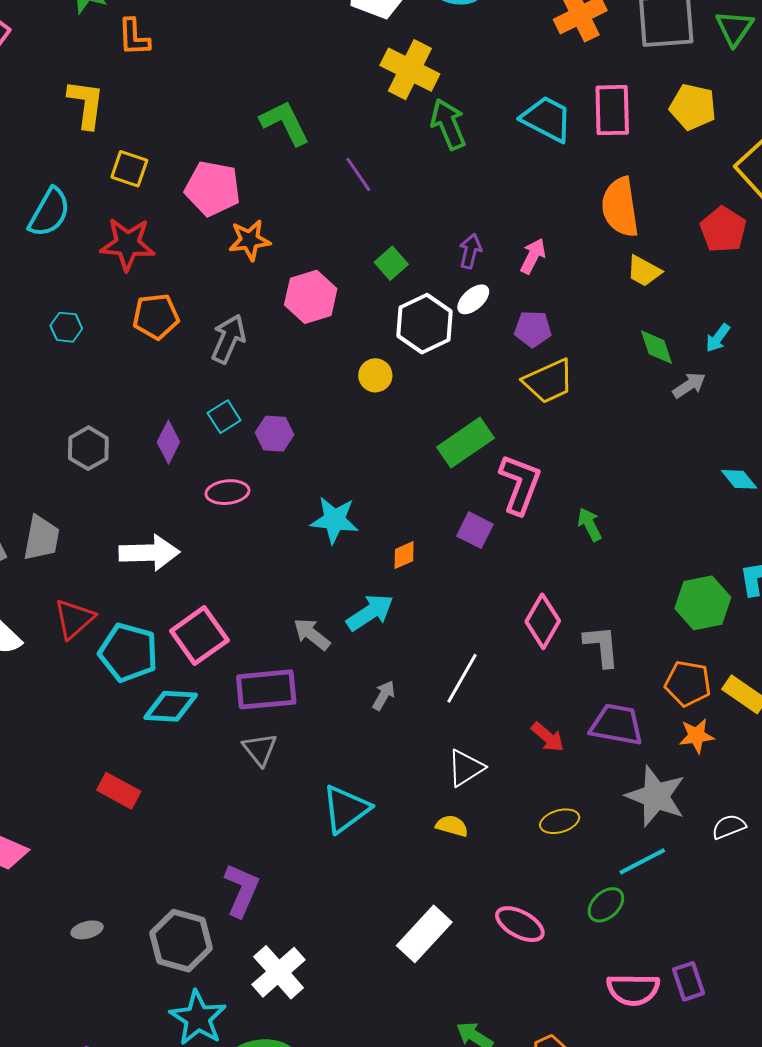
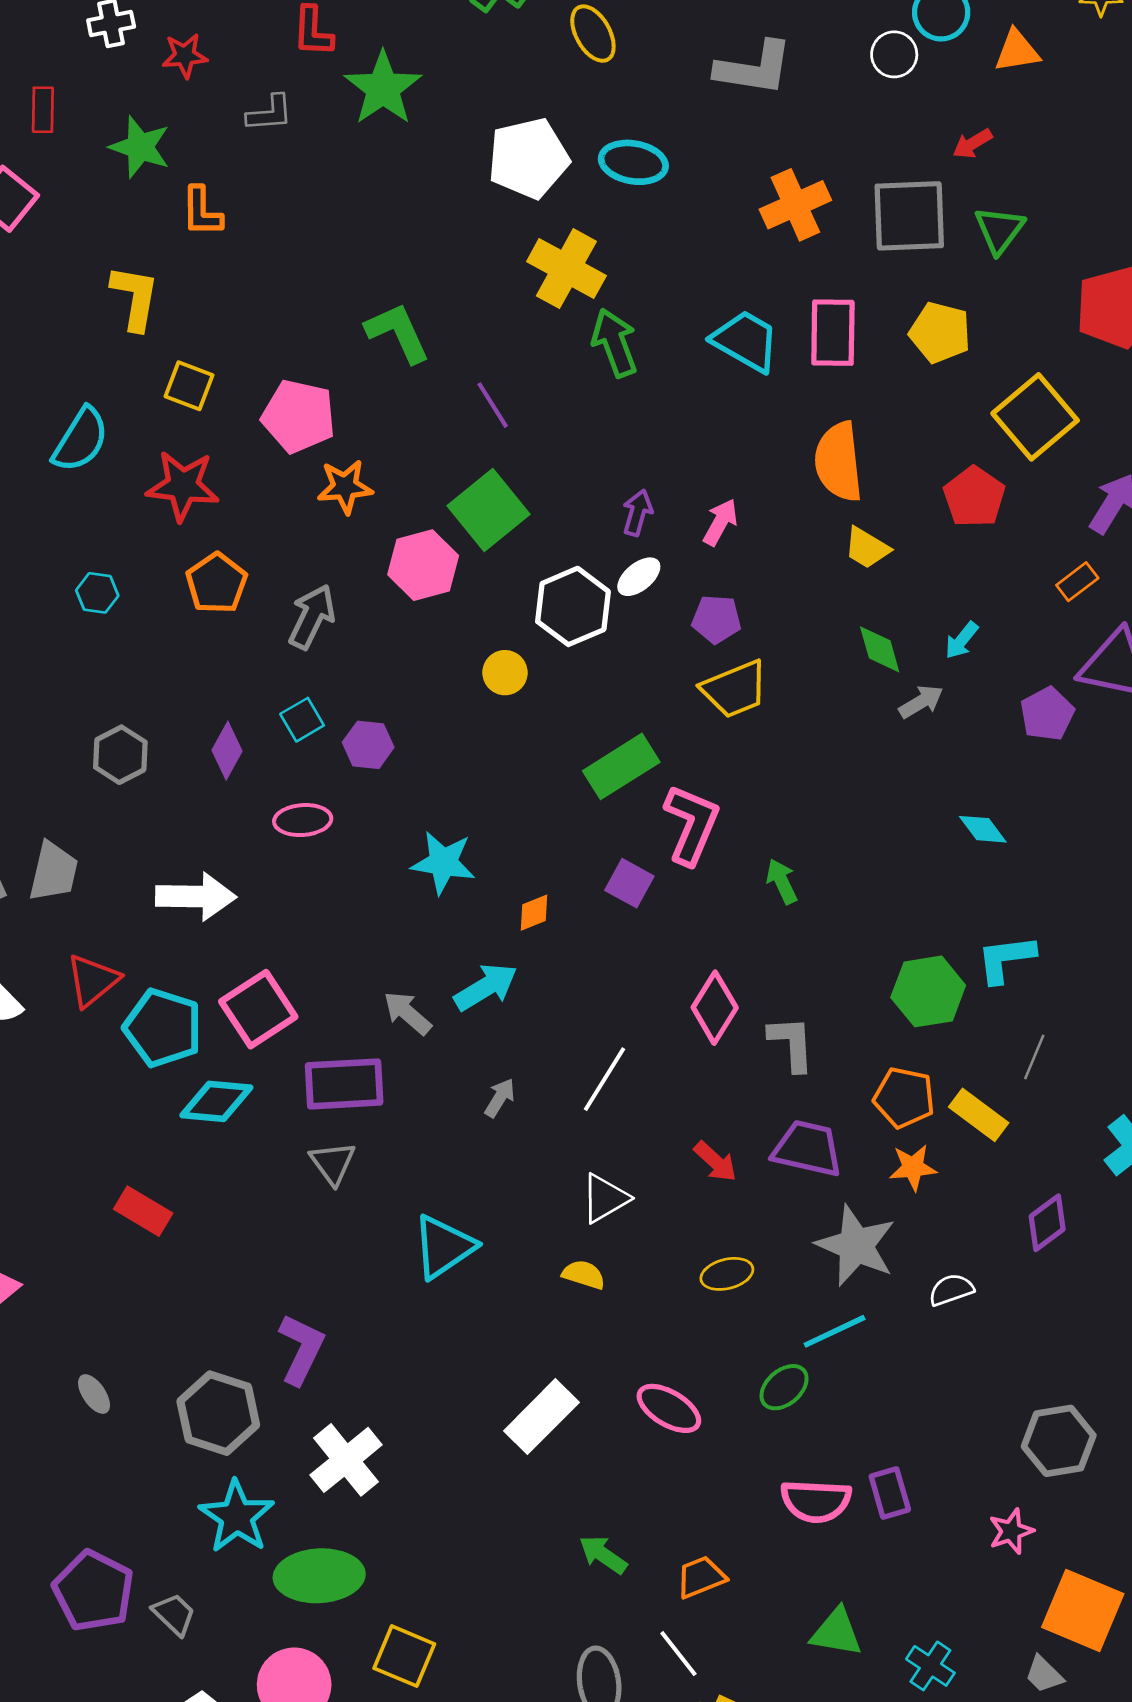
green square: (391, 263) -> (488, 510), moved, size x1.8
orange pentagon: (156, 316) -> (217, 583), turned -30
gray ellipse: (87, 930) -> (94, 1394), turned 68

